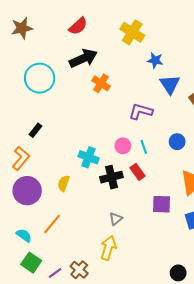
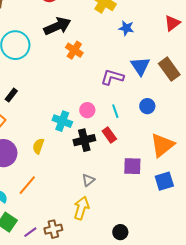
blue triangle: (170, 84) -> (140, 66), moved
pink circle: (123, 146) -> (87, 110), moved
brown cross: (79, 270) -> (53, 229), turned 36
black circle: (178, 273) -> (120, 232), moved

